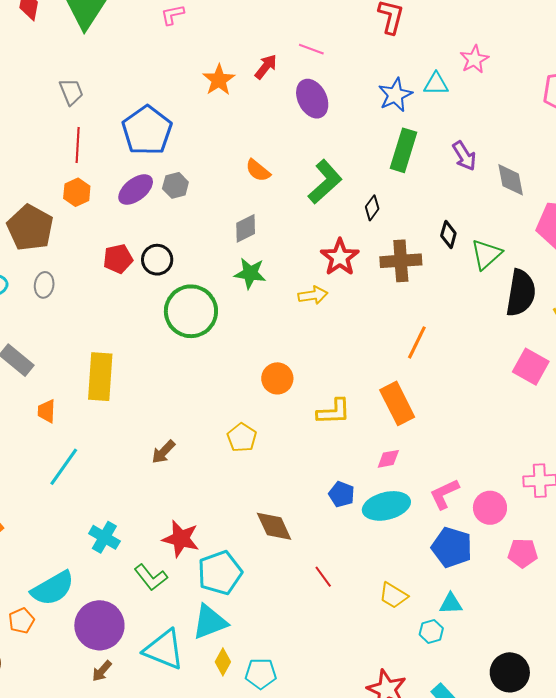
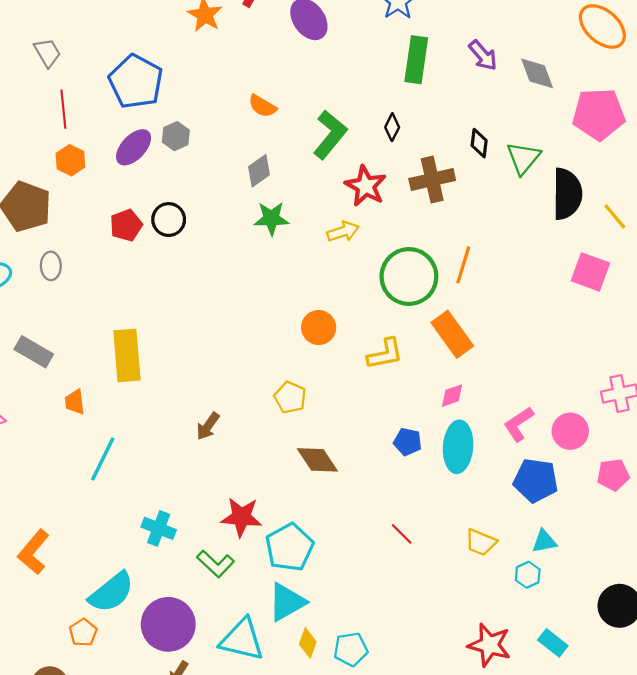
green L-shape: (325, 182) -> (330, 135), moved
green circle: (191, 311) -> (409, 277), moved
cyan ellipse: (386, 506) -> (458, 447), turned -63
brown diamond: (274, 526) -> (317, 460), moved

